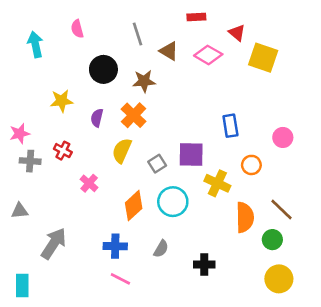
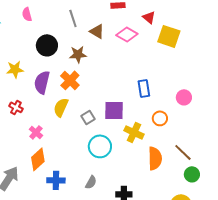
purple semicircle: (97, 118) -> (42, 82), size x1.6
orange diamond: (134, 206) -> (38, 159), moved
green circle: (272, 240) -> (192, 174), moved

